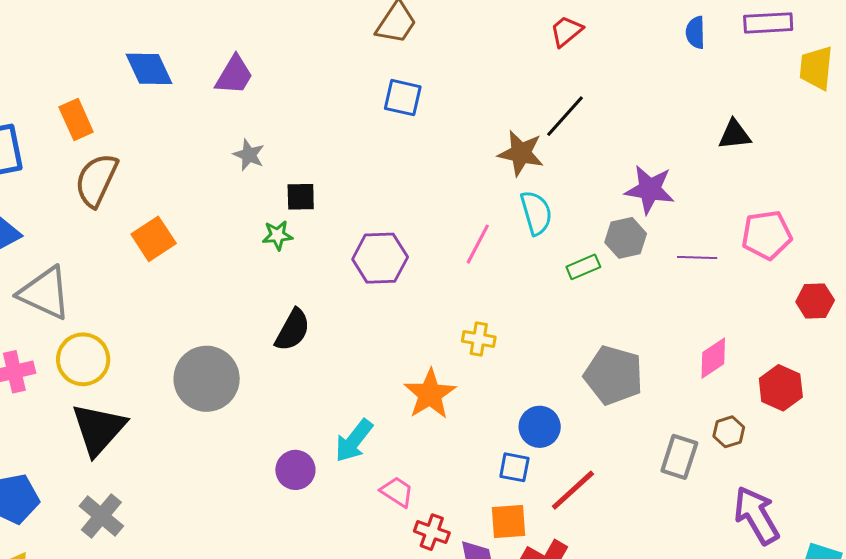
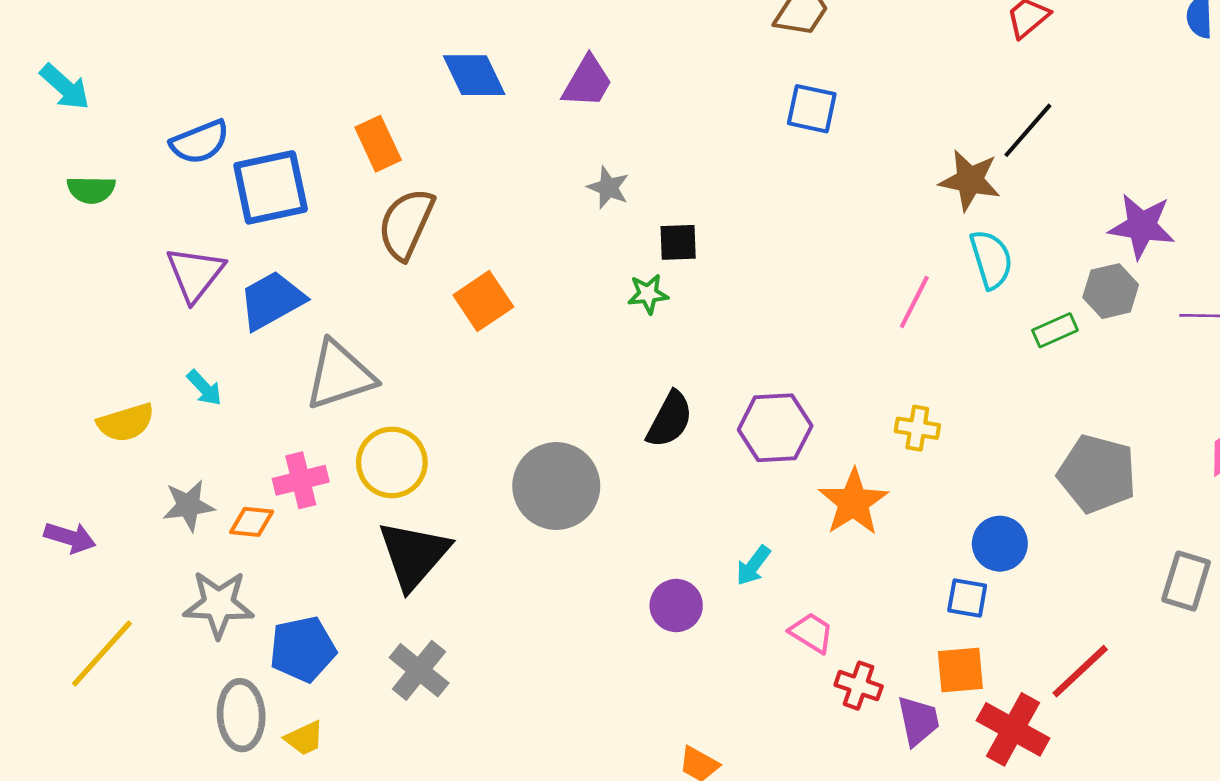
purple hexagon: (380, 258) -> (775, 428), moved
gray triangle: (45, 293) -> (340, 375), turned -42
cyan arrow: (354, 441) -> (753, 566), size x0.7
red line: (573, 490) -> (1080, 671), moved

